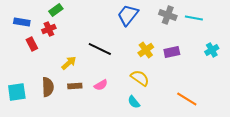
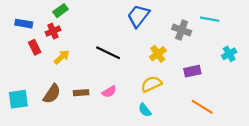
gray cross: (168, 15) -> (182, 30), moved
purple rectangle: (172, 52) -> (192, 71), moved
yellow arrow: (69, 63) -> (62, 57), moved
yellow semicircle: (140, 78) -> (151, 84), turned -60
brown semicircle: (48, 87) -> (52, 94), turned 36

